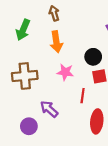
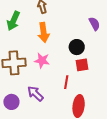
pink star: (65, 72) -> (42, 61), moved
purple circle: (29, 126) -> (11, 102), moved

